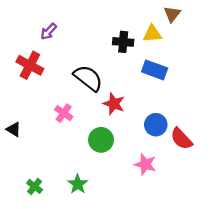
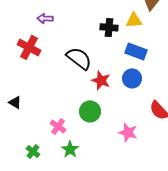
purple arrow: (49, 31) -> (45, 18), turned 49
pink cross: (64, 113) -> (58, 126), moved
blue circle: (156, 125) -> (132, 78), moved

